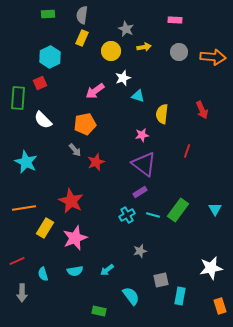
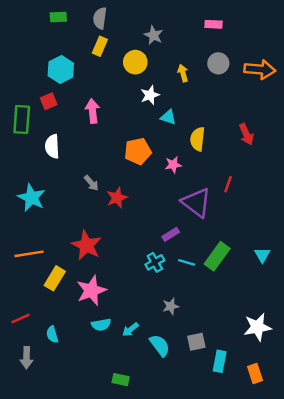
yellow arrow: (144, 47) -> (183, 73), moved, turned -96
pink arrow: (95, 91) -> (93, 111), moved, turned 120
white semicircle: (43, 120) -> (52, 146), turned 42
orange pentagon: (85, 124) -> (138, 151), moved
purple triangle: (144, 164) -> (196, 203), moved
cyan semicircle: (75, 271) -> (101, 325), moved
cyan semicircle: (131, 296) -> (160, 345), moved
orange rectangle: (220, 306) -> (255, 373), moved

